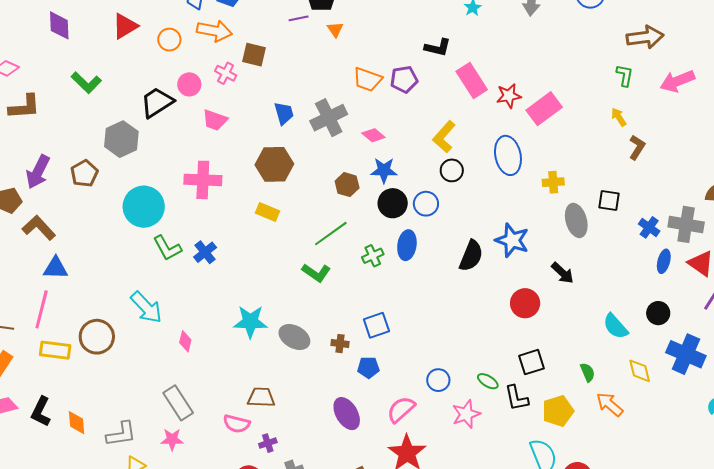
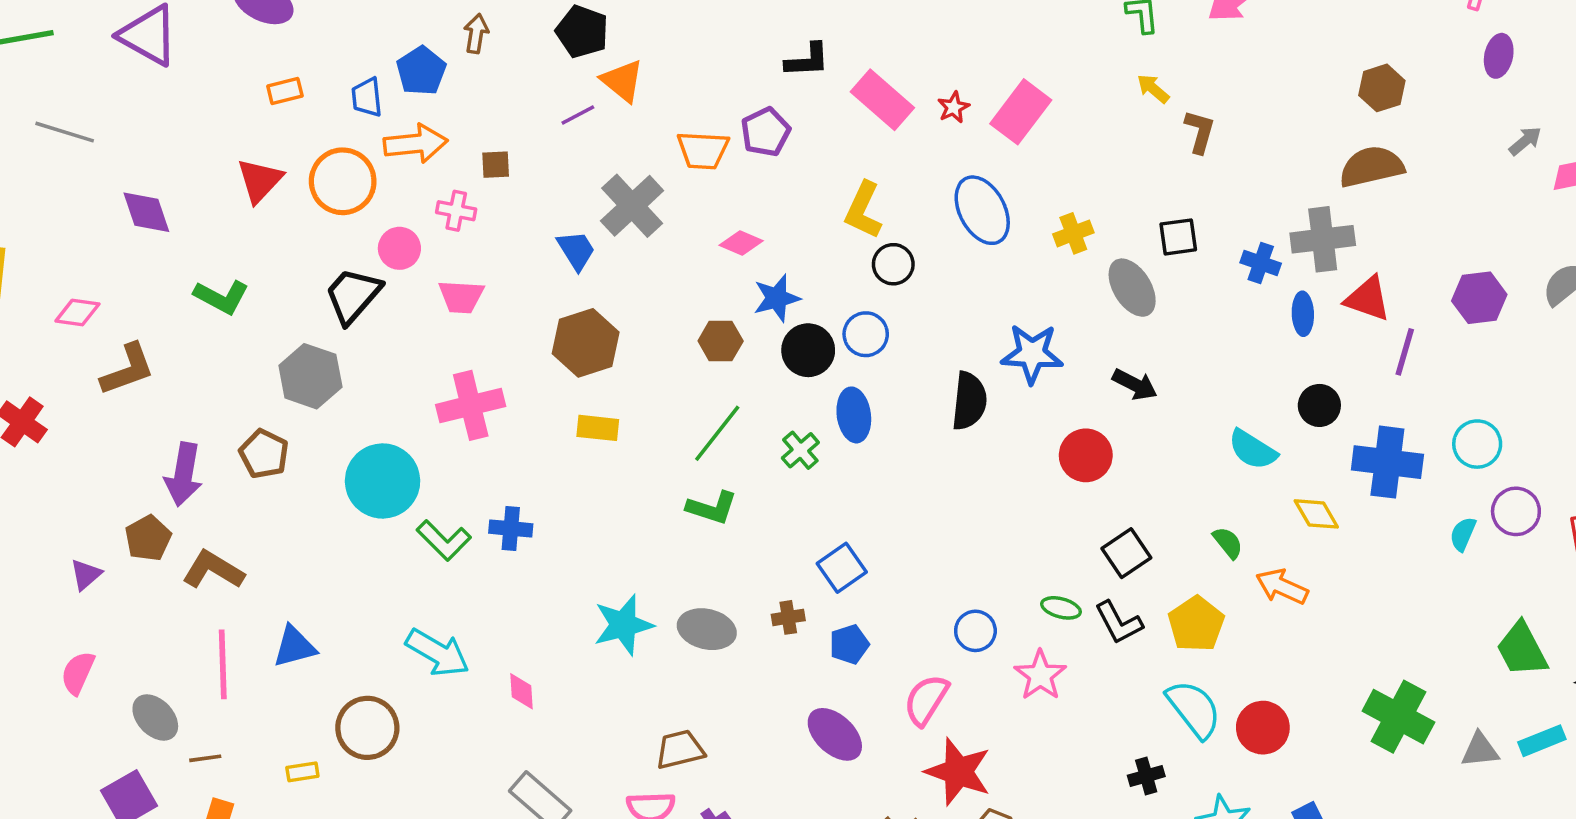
purple line: (299, 18) -> (578, 115), moved
orange triangle: (335, 30) -> (622, 81), size x1.5
orange circle: (169, 40) -> (343, 181), size x1.6
brown square: (254, 55) -> (496, 165), size x0.7
red star: (509, 96) -> (954, 107), size x0.7
gray cross: (329, 118) -> (632, 206), moved
blue cross: (205, 252) -> (511, 529), turned -30
blue triangle: (55, 268) -> (294, 647), moved
pink line: (42, 309) -> (223, 664), moved
yellow rectangle: (55, 350) -> (302, 772), size x0.6

